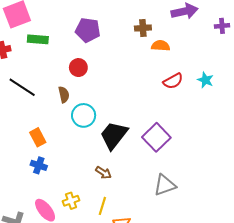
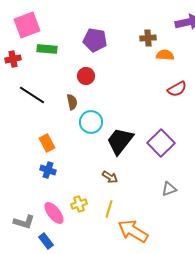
gray triangle: (165, 185) -> (169, 189), size x0.7

